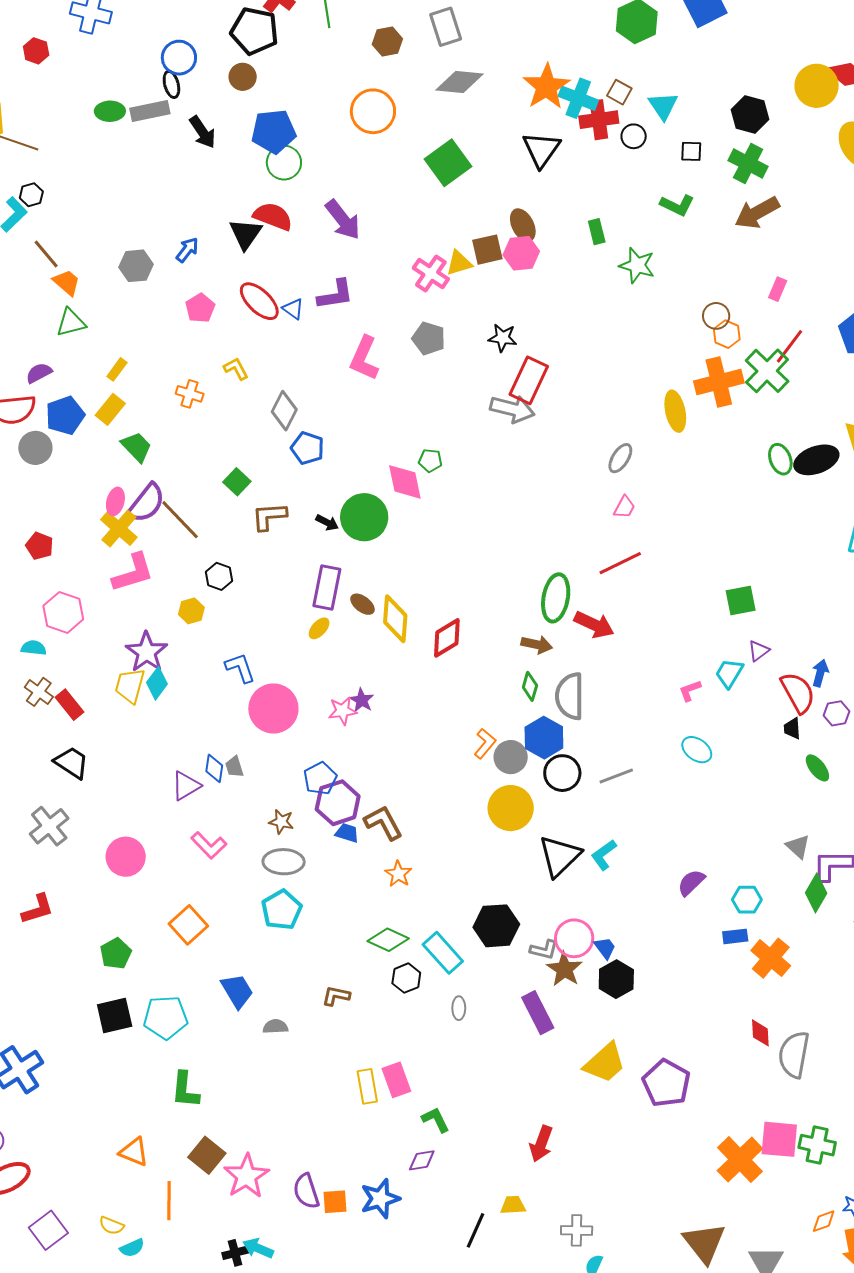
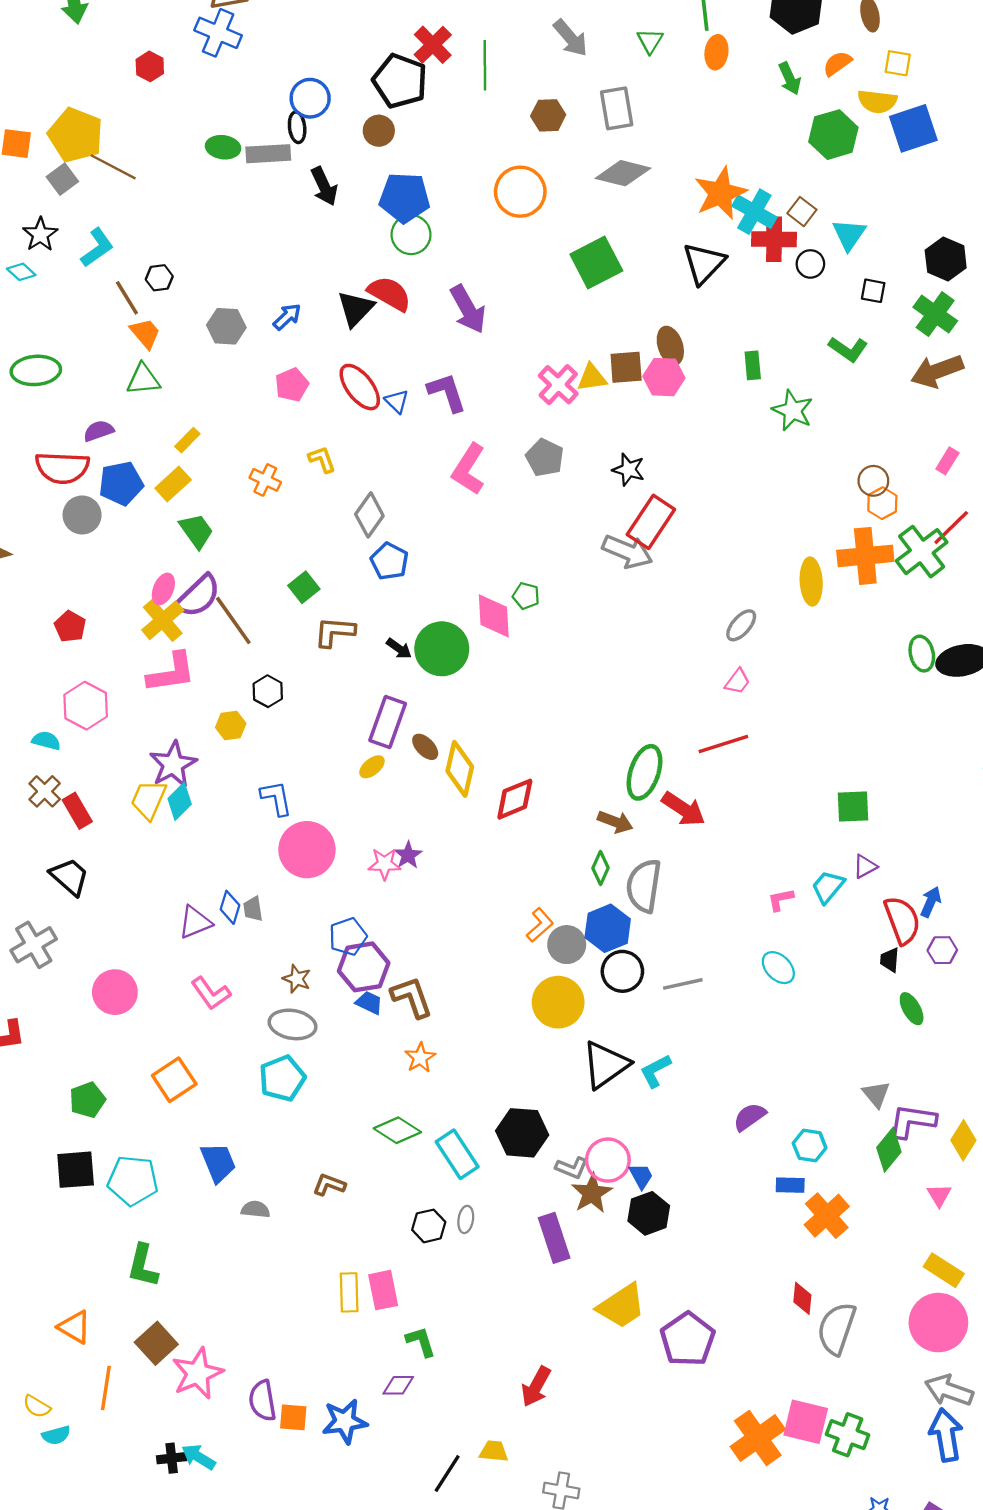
black hexagon: (31, 195) -> (159, 278), moved
purple L-shape: (335, 295) -> (447, 392), turned -108
black hexagon: (406, 978) -> (429, 1226), moved

